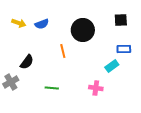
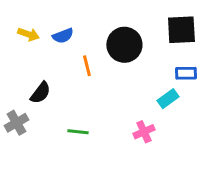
black square: (121, 20) -> (181, 30), size x1.5
orange line: (63, 51) -> (87, 66), moved
pink cross: (96, 88) -> (144, 132), turned -32

